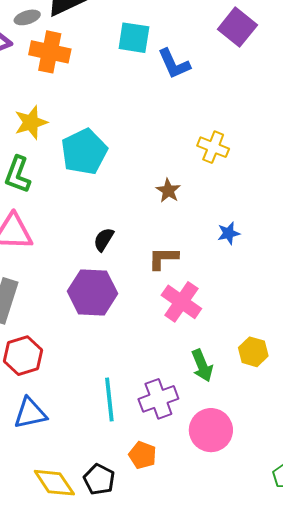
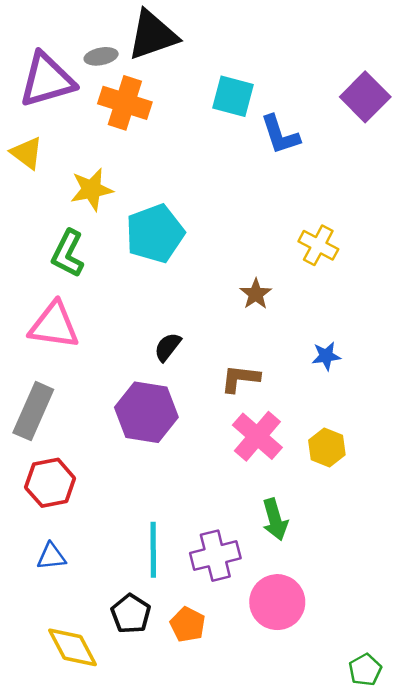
yellow hexagon: (253, 352) -> (327, 447), moved
blue triangle: (30, 413) -> (51, 556), size x0.7
black pentagon: (99, 479) -> (131, 614), moved

